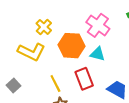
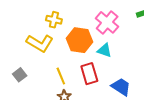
yellow cross: (44, 27) -> (54, 20), turned -35

